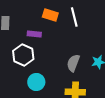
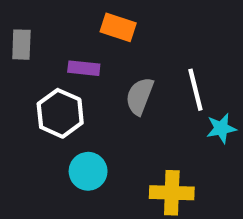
white line: (74, 17) -> (195, 90), moved
gray semicircle: (73, 63) -> (140, 96), moved

